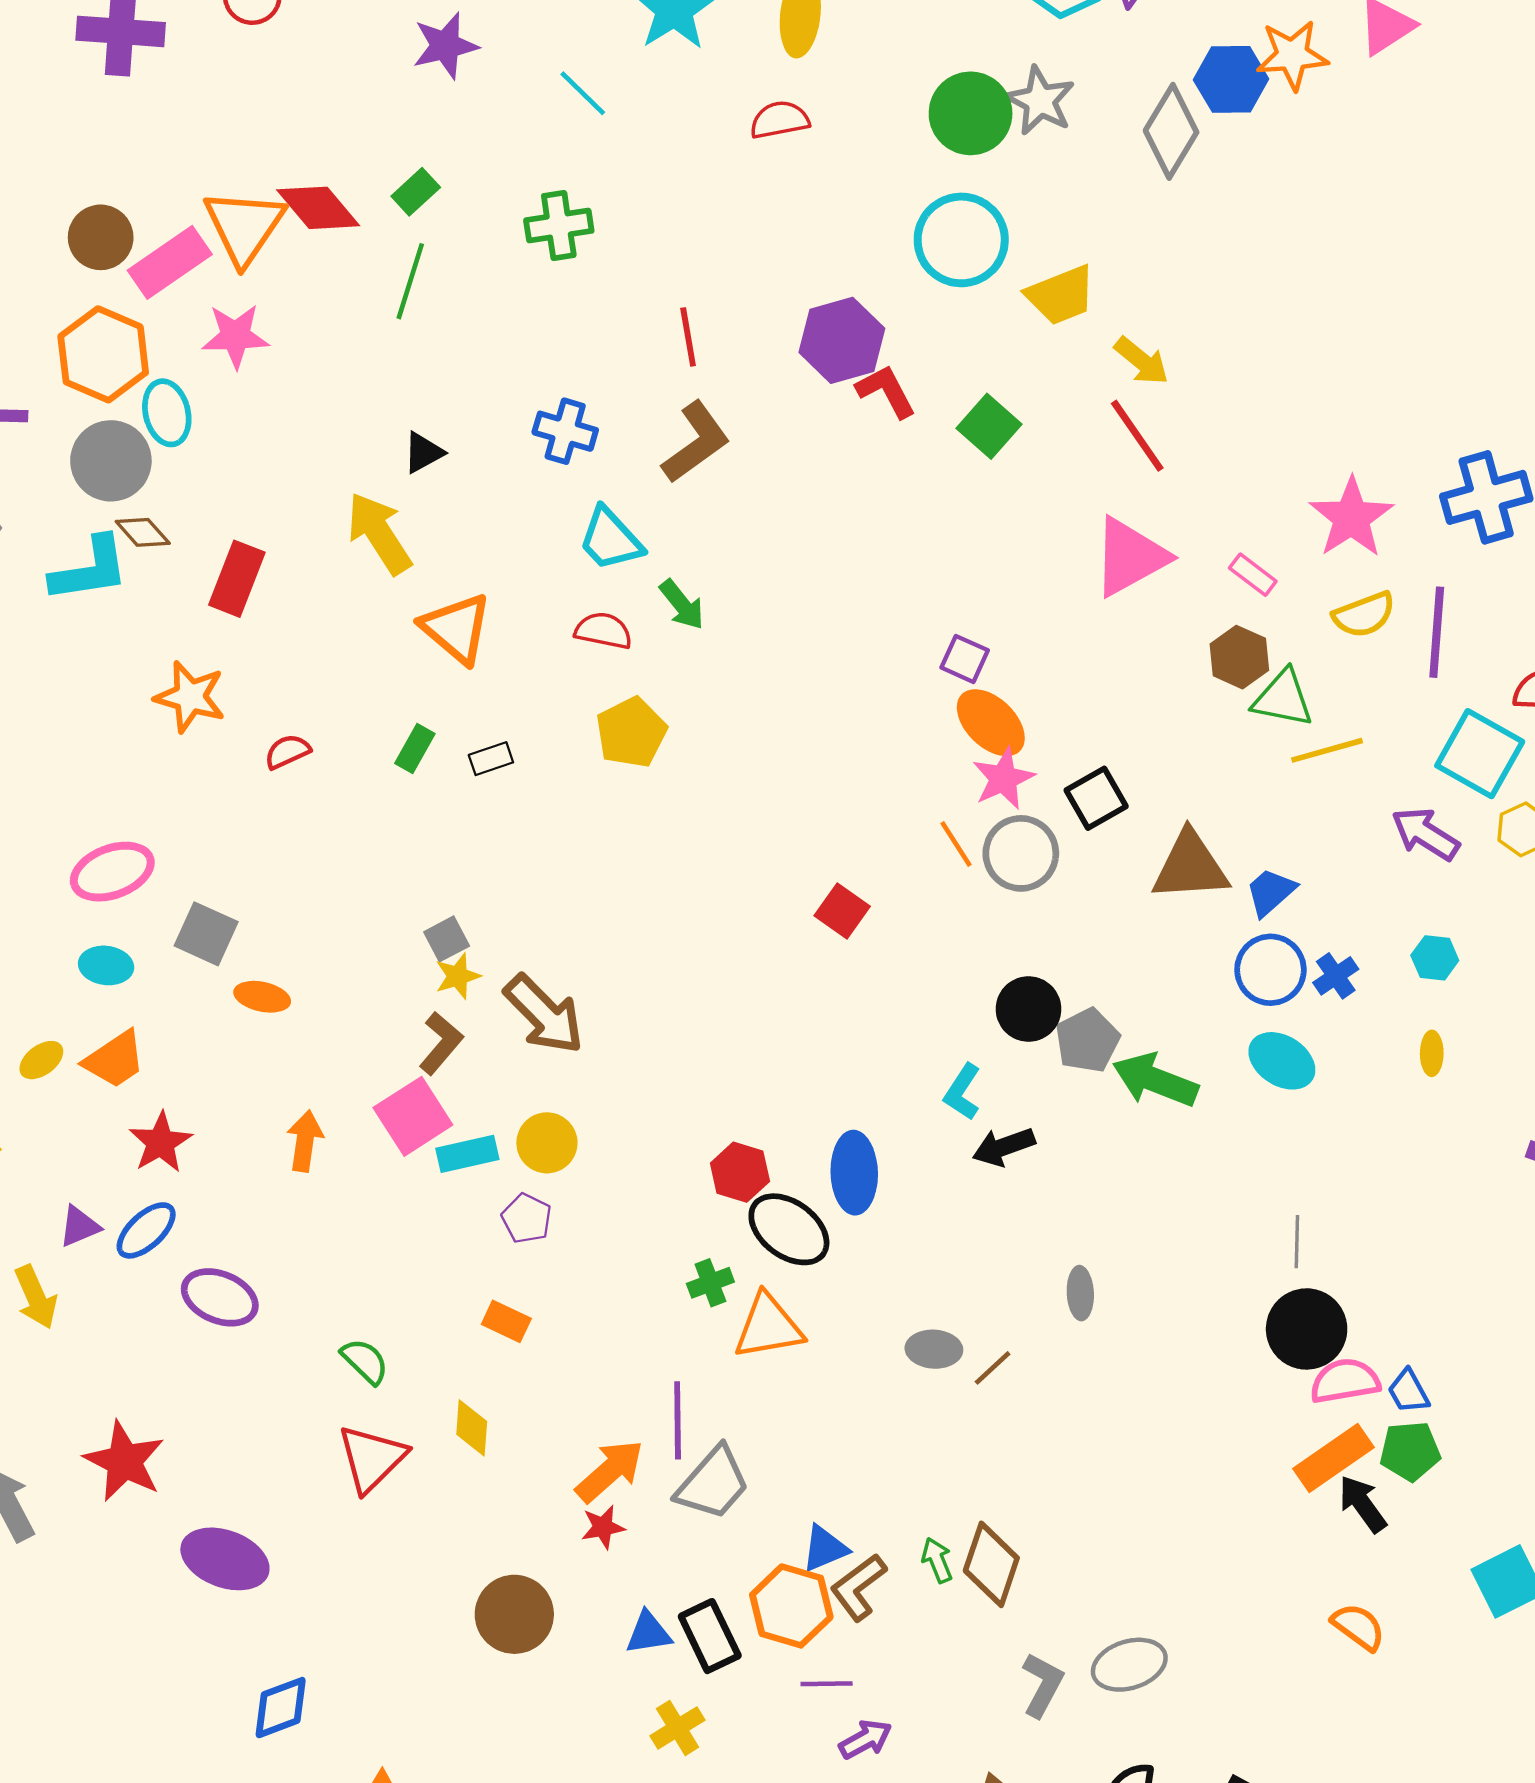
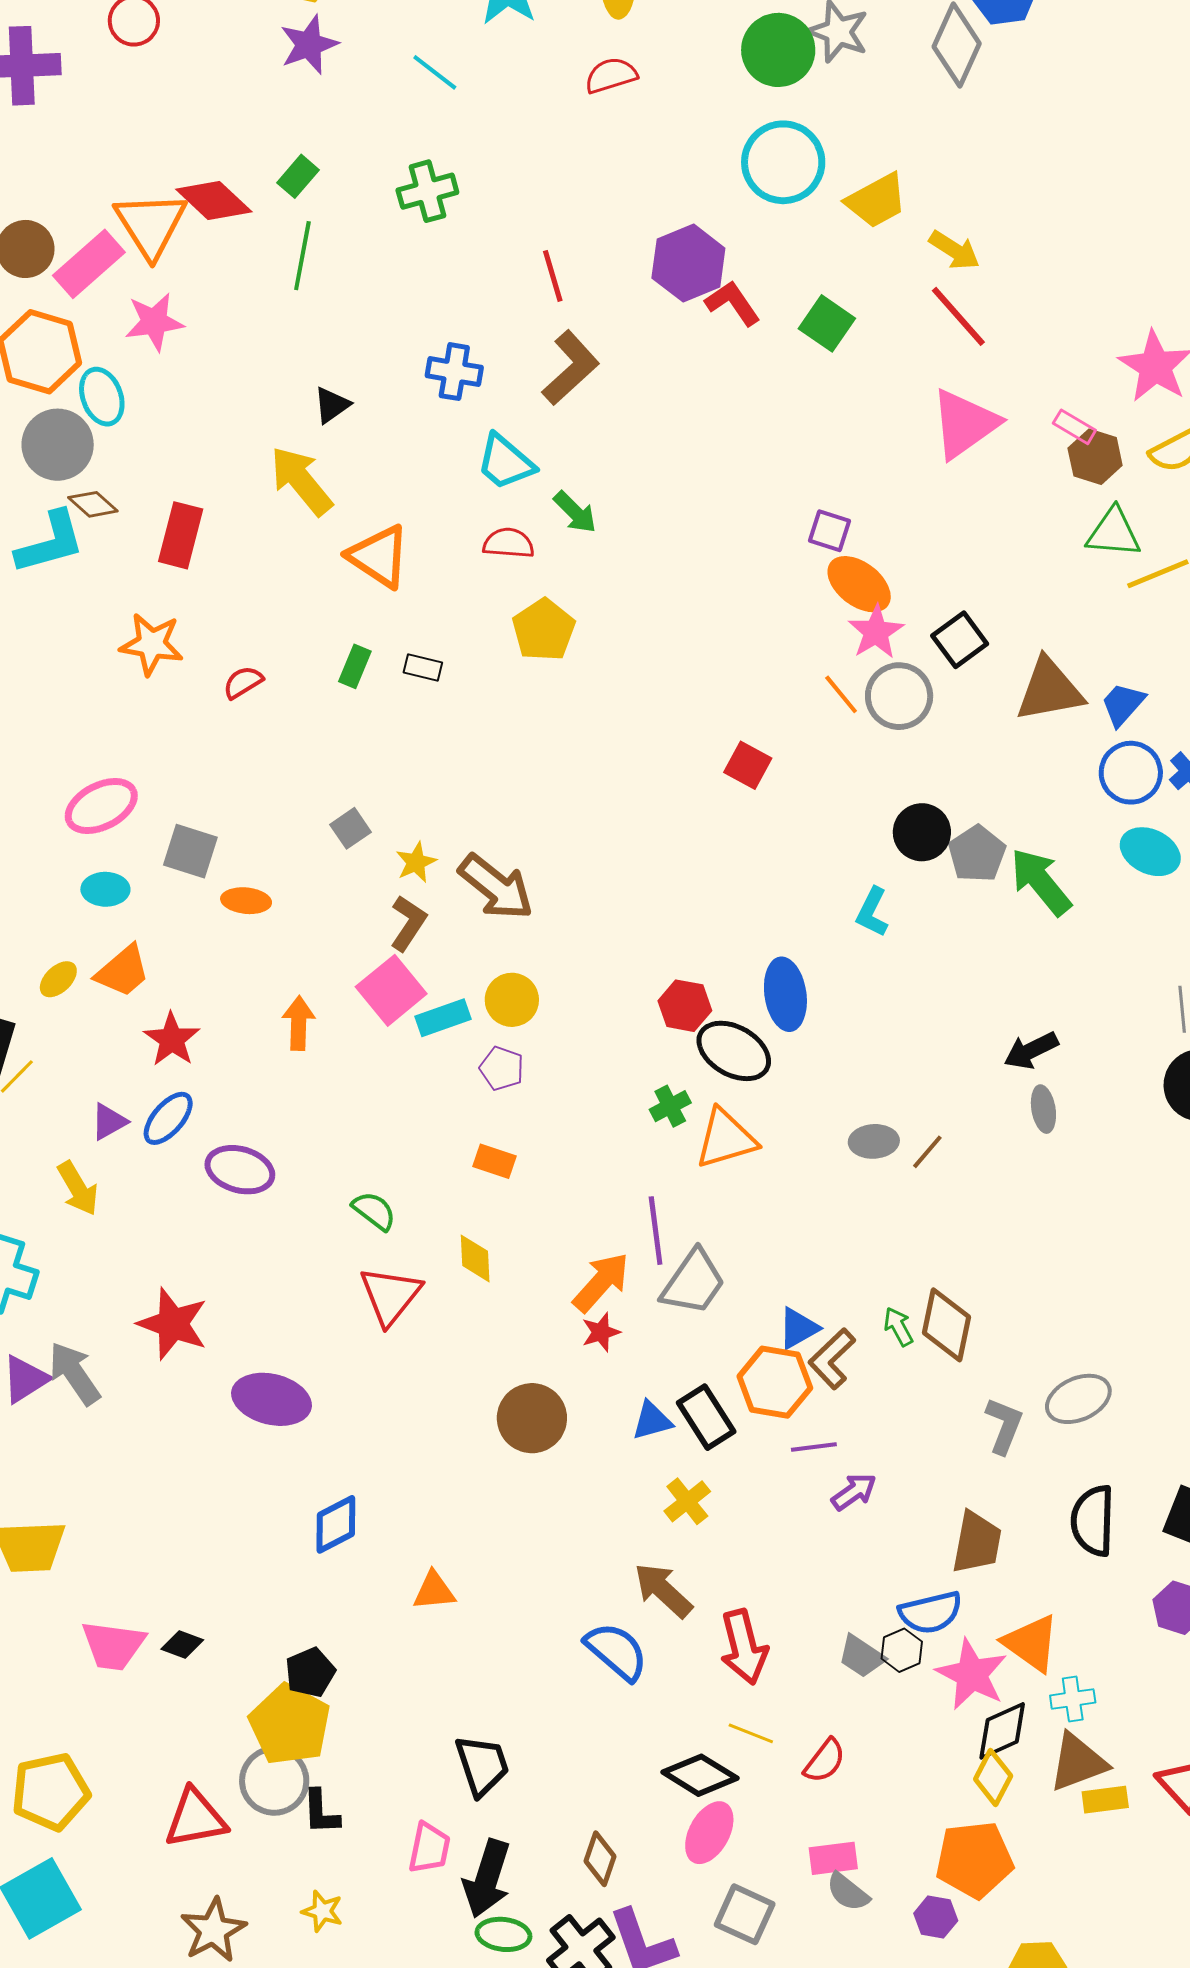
brown hexagon: (1239, 657) -> (1095, 457), moved
black rectangle: (491, 759) -> (423, 667), turned 39
gray square: (447, 939) -> (350, 828), moved
green arrow: (1155, 1080) -> (1041, 882), turned 36
black arrow: (1004, 1147) -> (1031, 1050), moved
gray ellipse: (1080, 1293) -> (1043, 1109), moved

